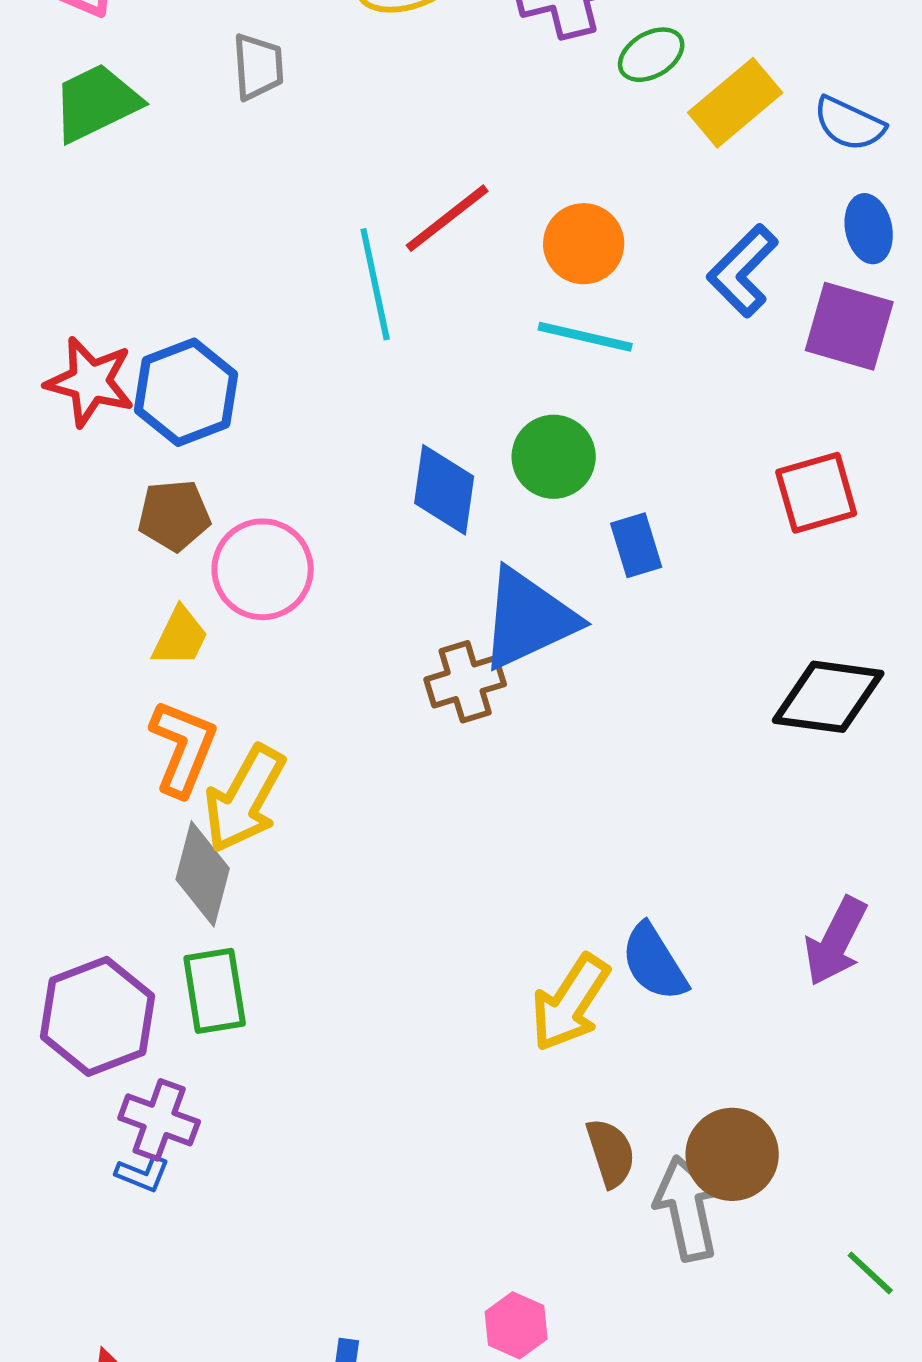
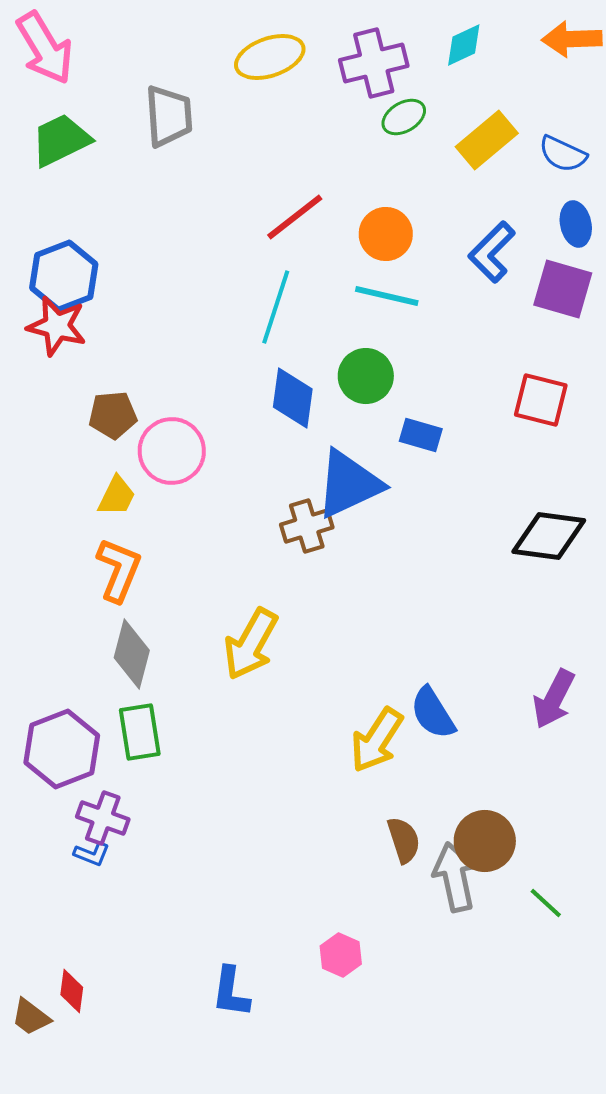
green ellipse: (651, 55) -> (404, 117), moved
gray trapezoid: (258, 67) -> (169, 116), size x1.4
cyan line: (375, 284) -> (276, 307), moved, turned 30
blue hexagon: (186, 392) -> (64, 276), moved
red square: (816, 493) -> (541, 400), turned 30
blue rectangle: (636, 545) -> (421, 435), turned -57
yellow arrow: (245, 799) -> (251, 644), moved
green line: (870, 1273) -> (546, 903), moved

